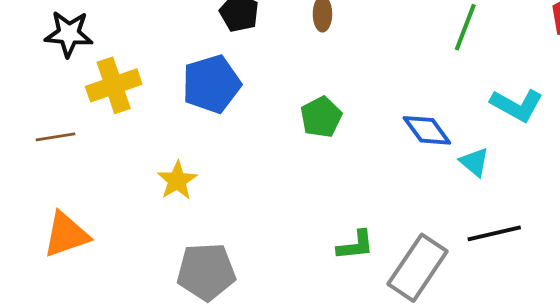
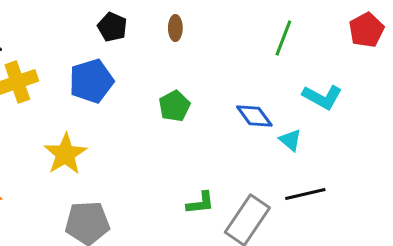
yellow star: (177, 181) -> (65, 154), size x1.4

